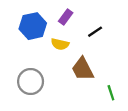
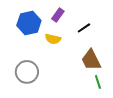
brown trapezoid: (83, 69) -> (91, 60), moved

